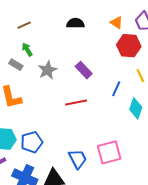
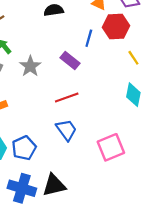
blue line: (116, 89) -> (89, 38), moved
blue trapezoid: (78, 159) -> (66, 130), moved

